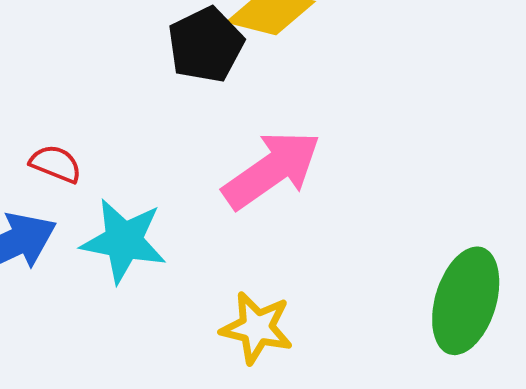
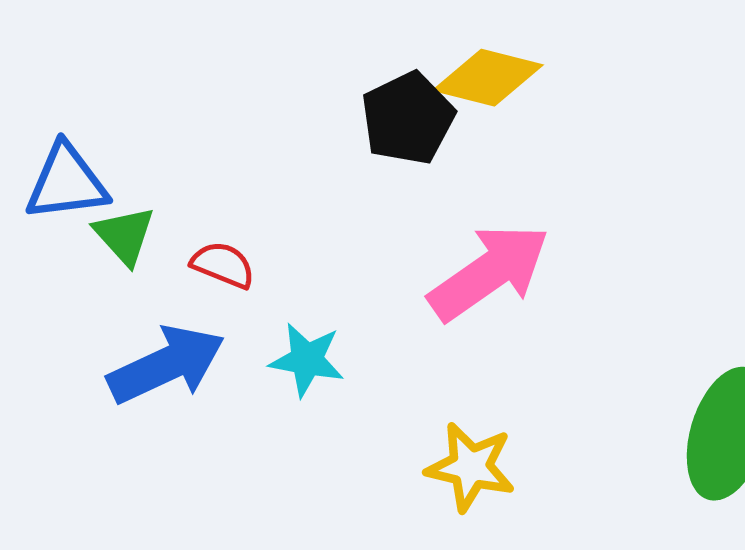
cyan star: (124, 241) -> (307, 360), size x0.7

